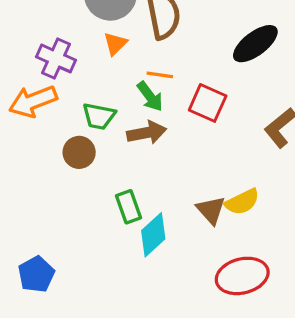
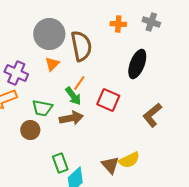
black ellipse: (255, 44) -> (137, 64), turned -32
orange line: (160, 75) -> (79, 83), turned -63

